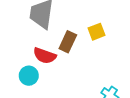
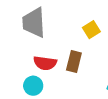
brown rectangle: (68, 42) -> (74, 62), moved

